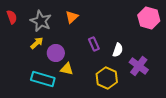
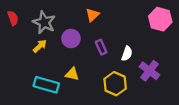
orange triangle: (72, 17) -> (93, 15), moved
purple circle: (56, 53) -> (71, 39), moved

